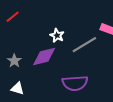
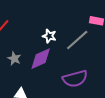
gray star: (14, 61) -> (14, 59), moved

